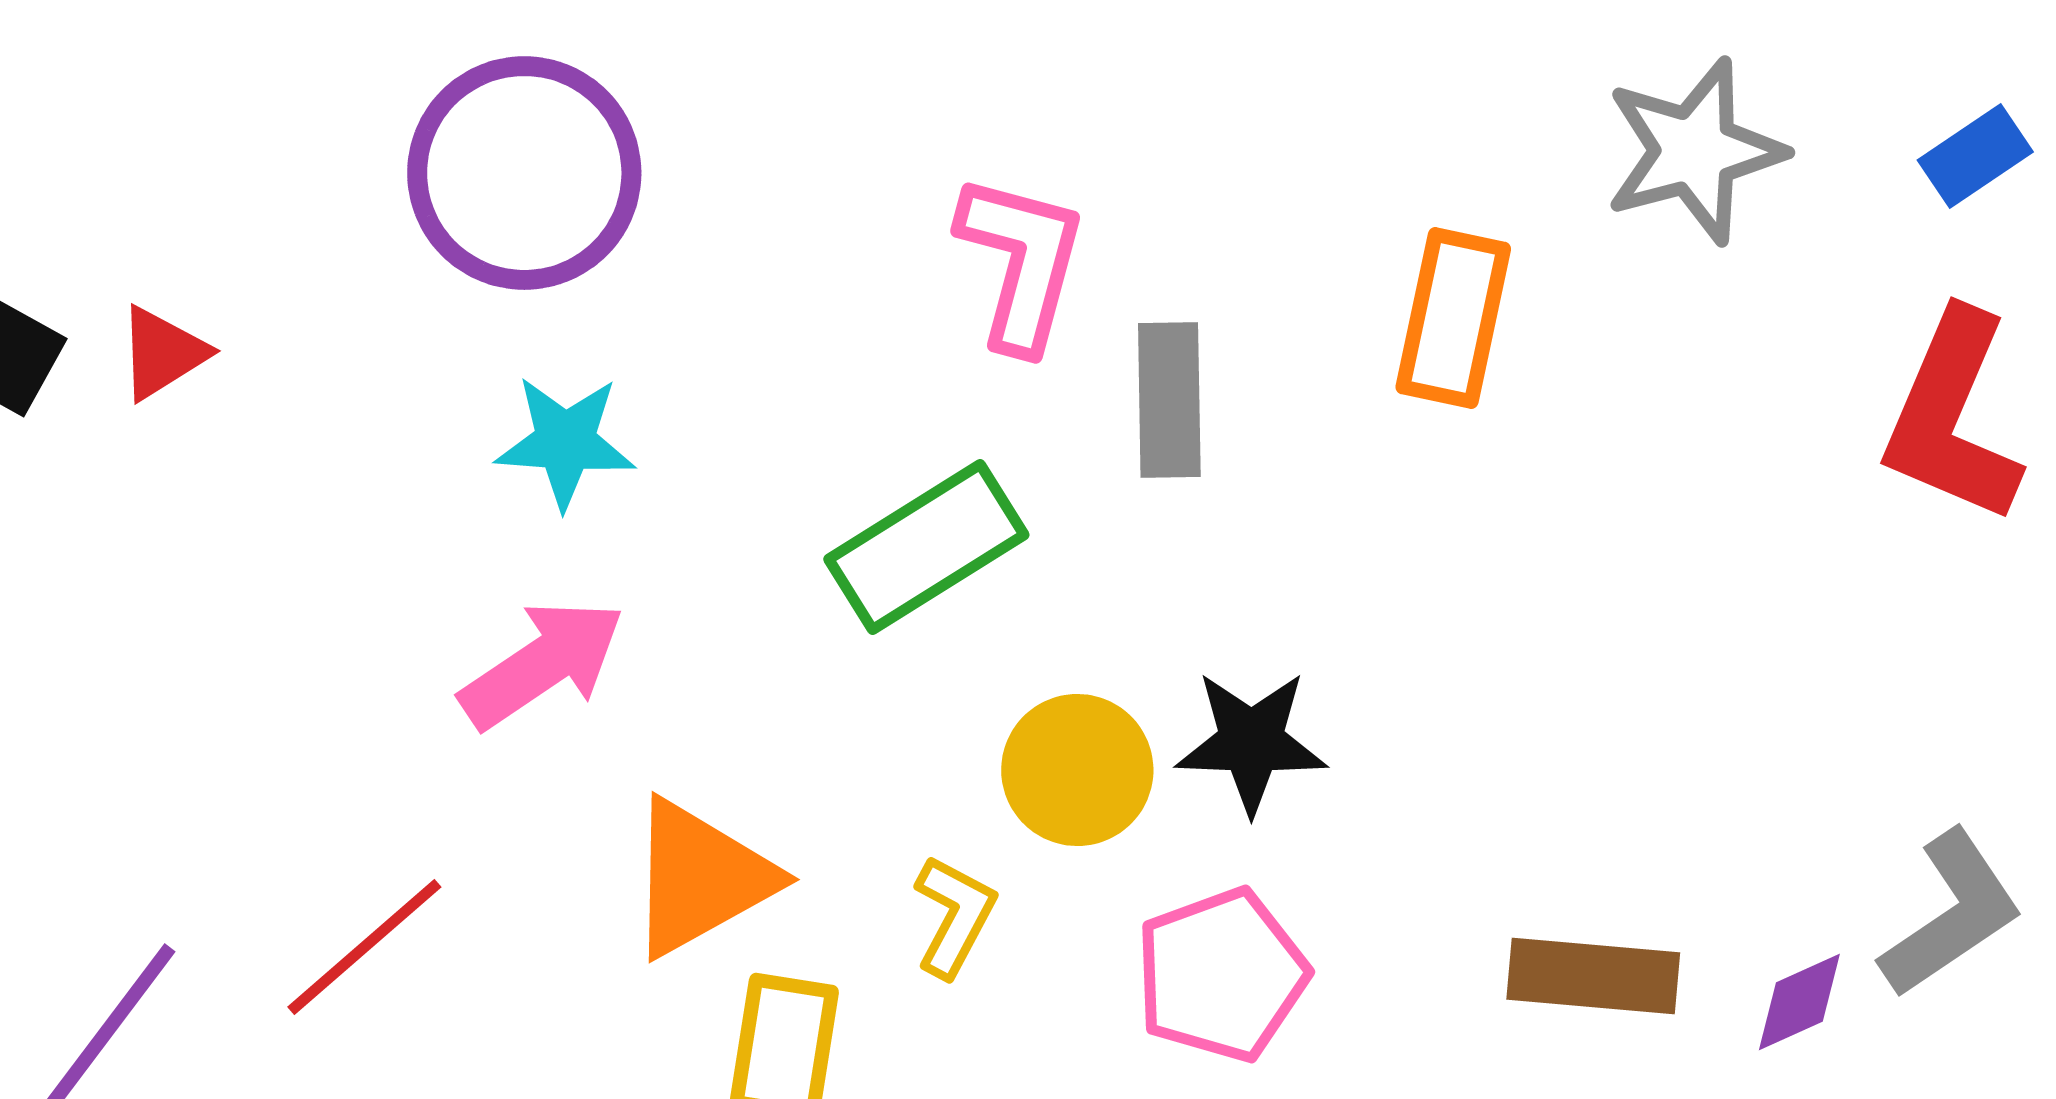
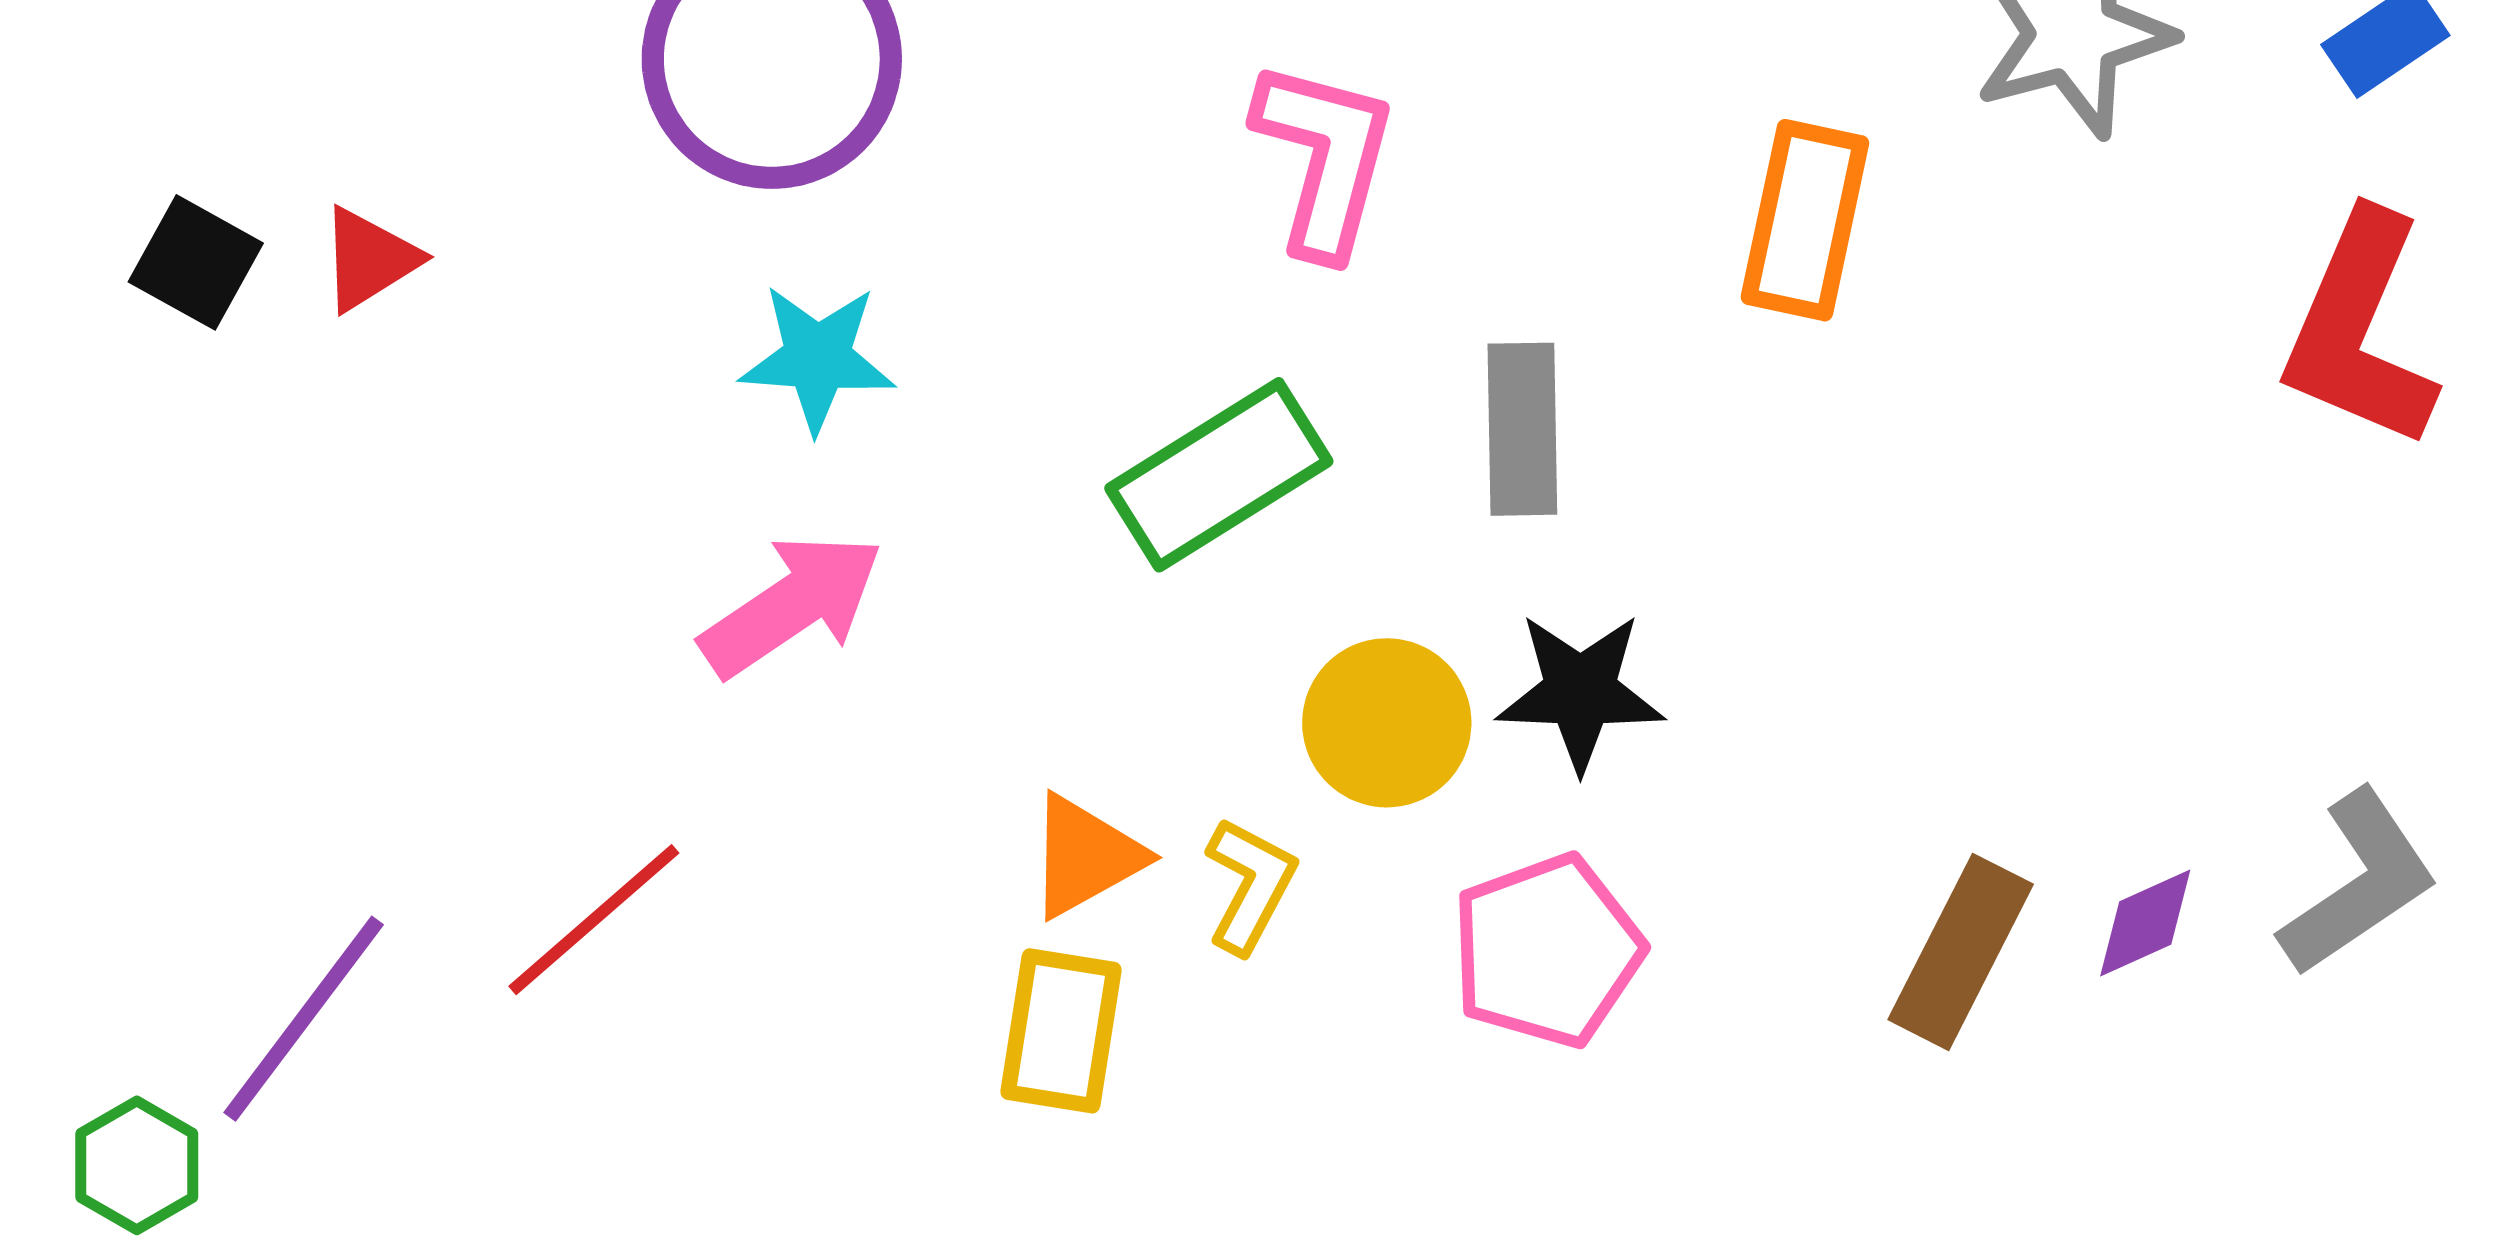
gray rectangle: (1169, 400) -> (1522, 429), moved
orange triangle: (700, 878) -> (1085, 856), moved, size x0.7
brown rectangle: (1593, 976) -> (1961, 952), turned -68
purple diamond: (1799, 1002) -> (2145, 923), moved

